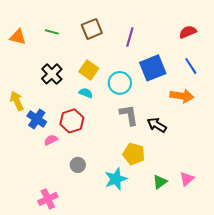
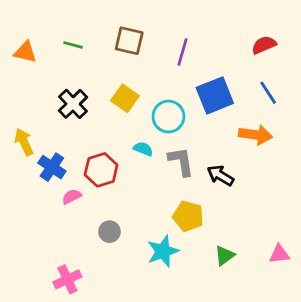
brown square: (92, 29) -> (129, 41), turned 35
cyan semicircle: (86, 93) -> (143, 149), moved
pink triangle: (187, 179) -> (279, 254), moved, turned 35

